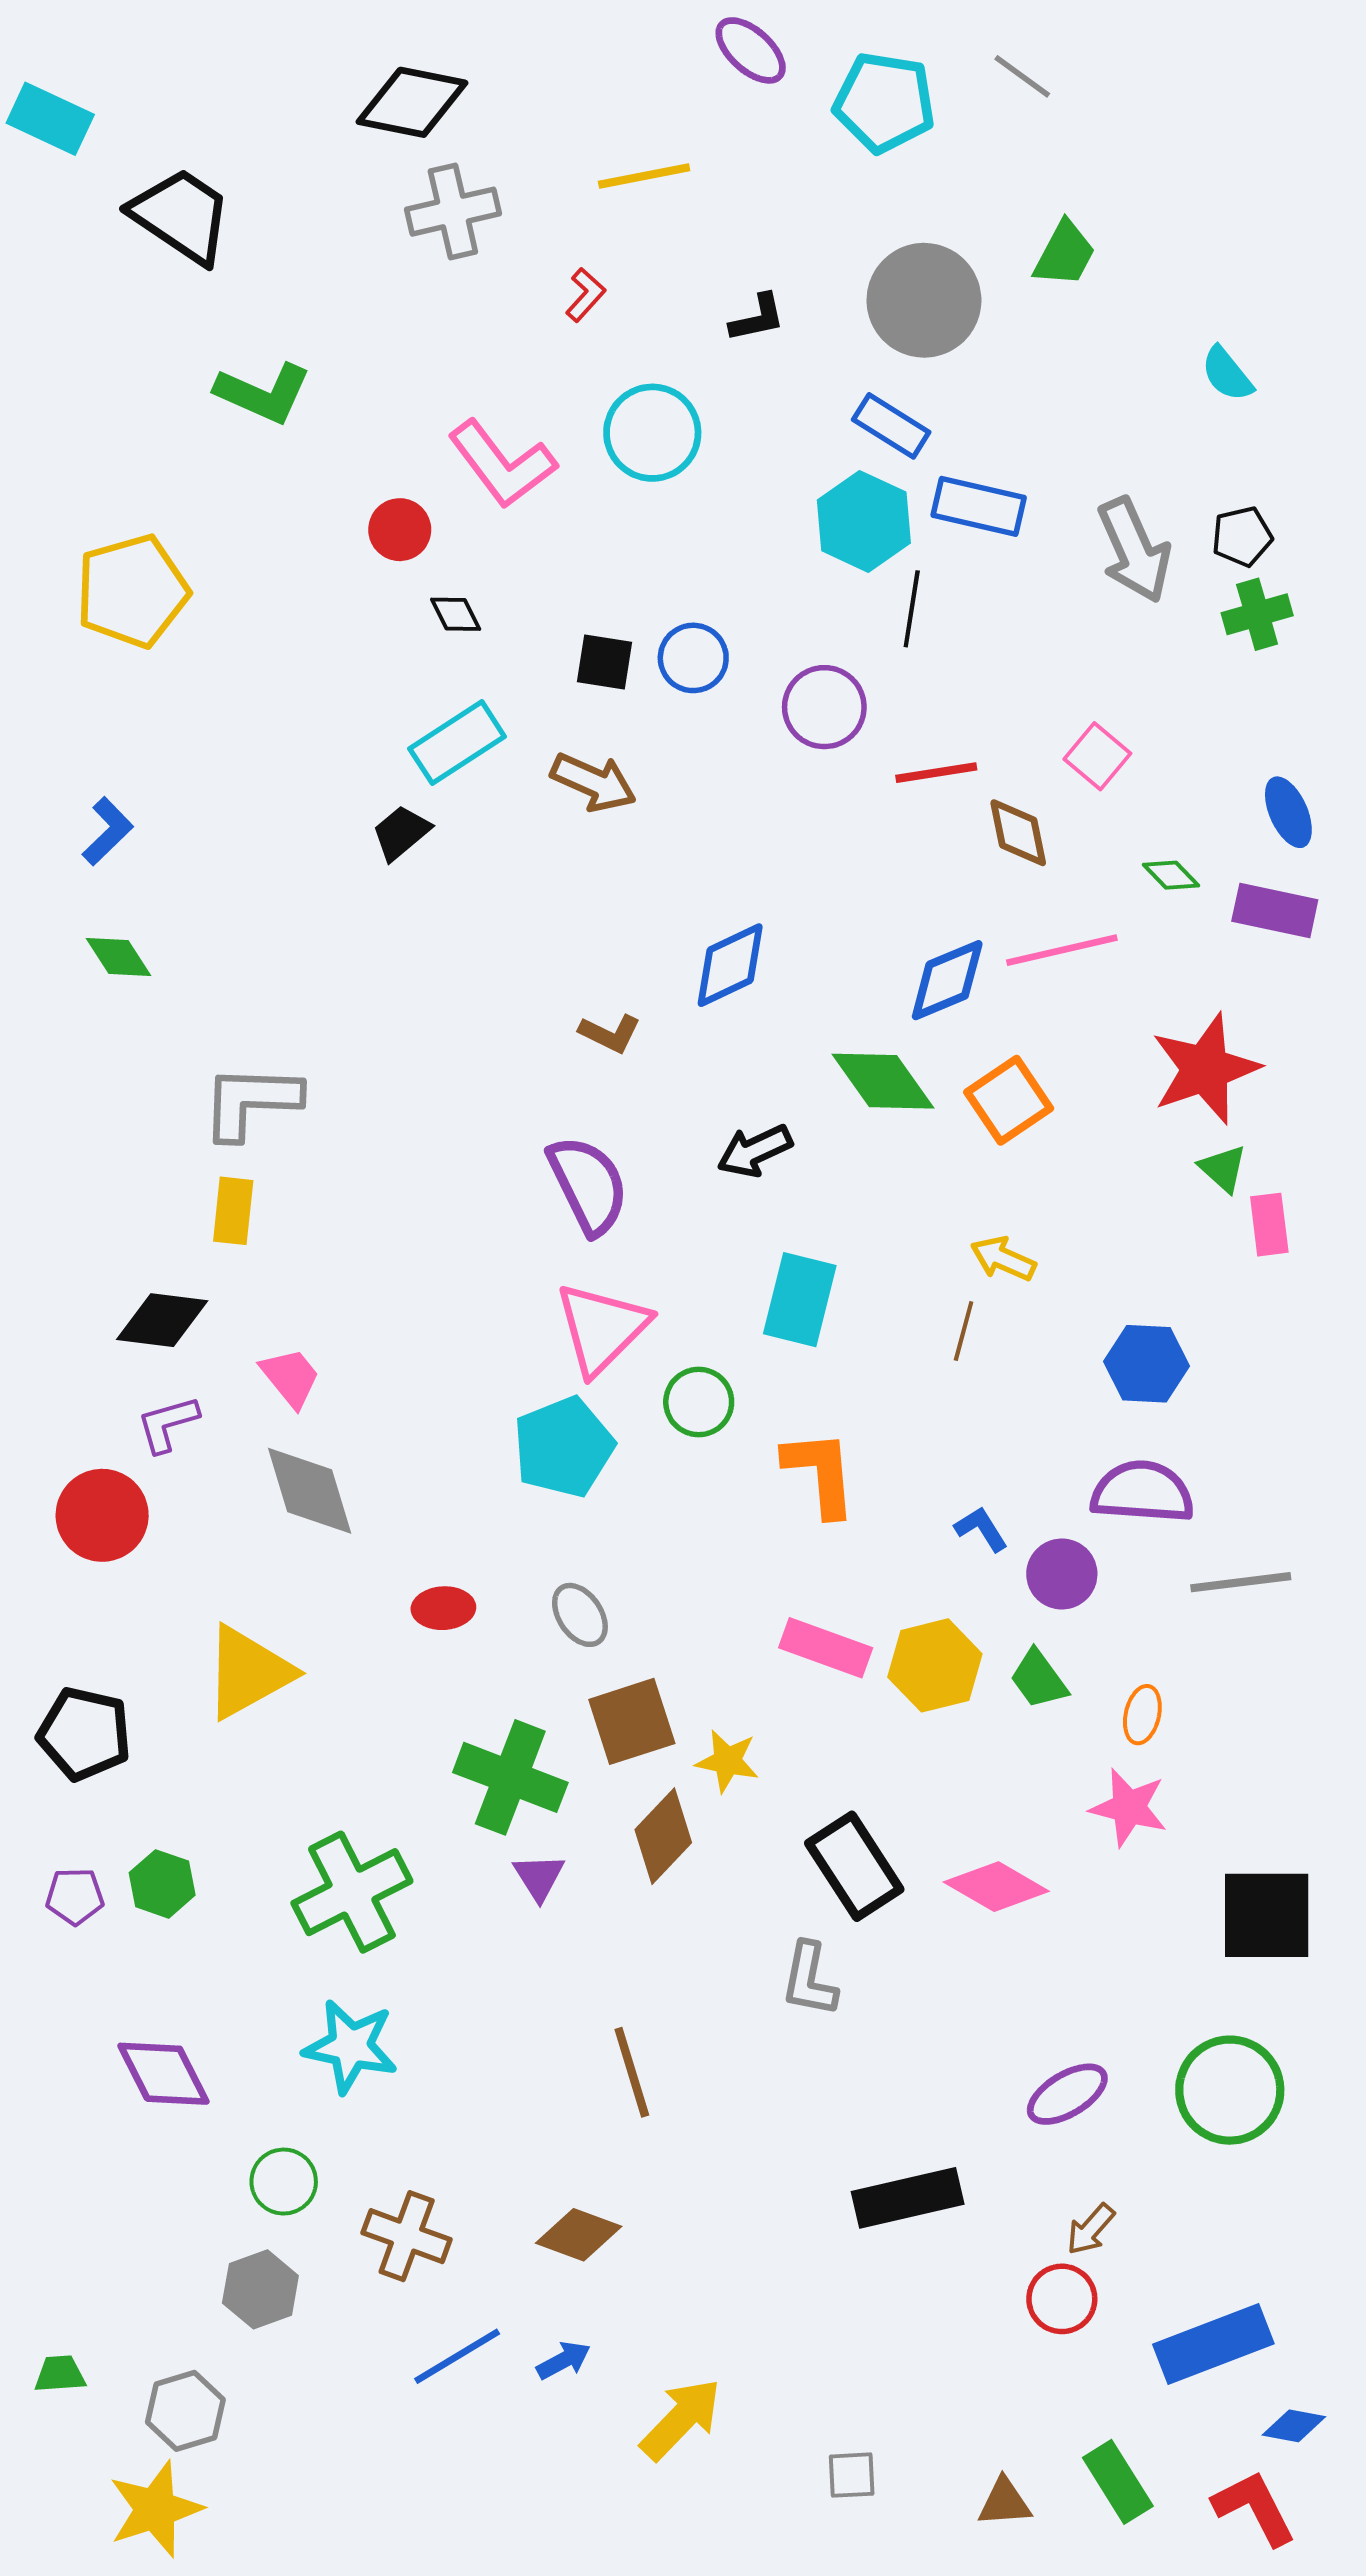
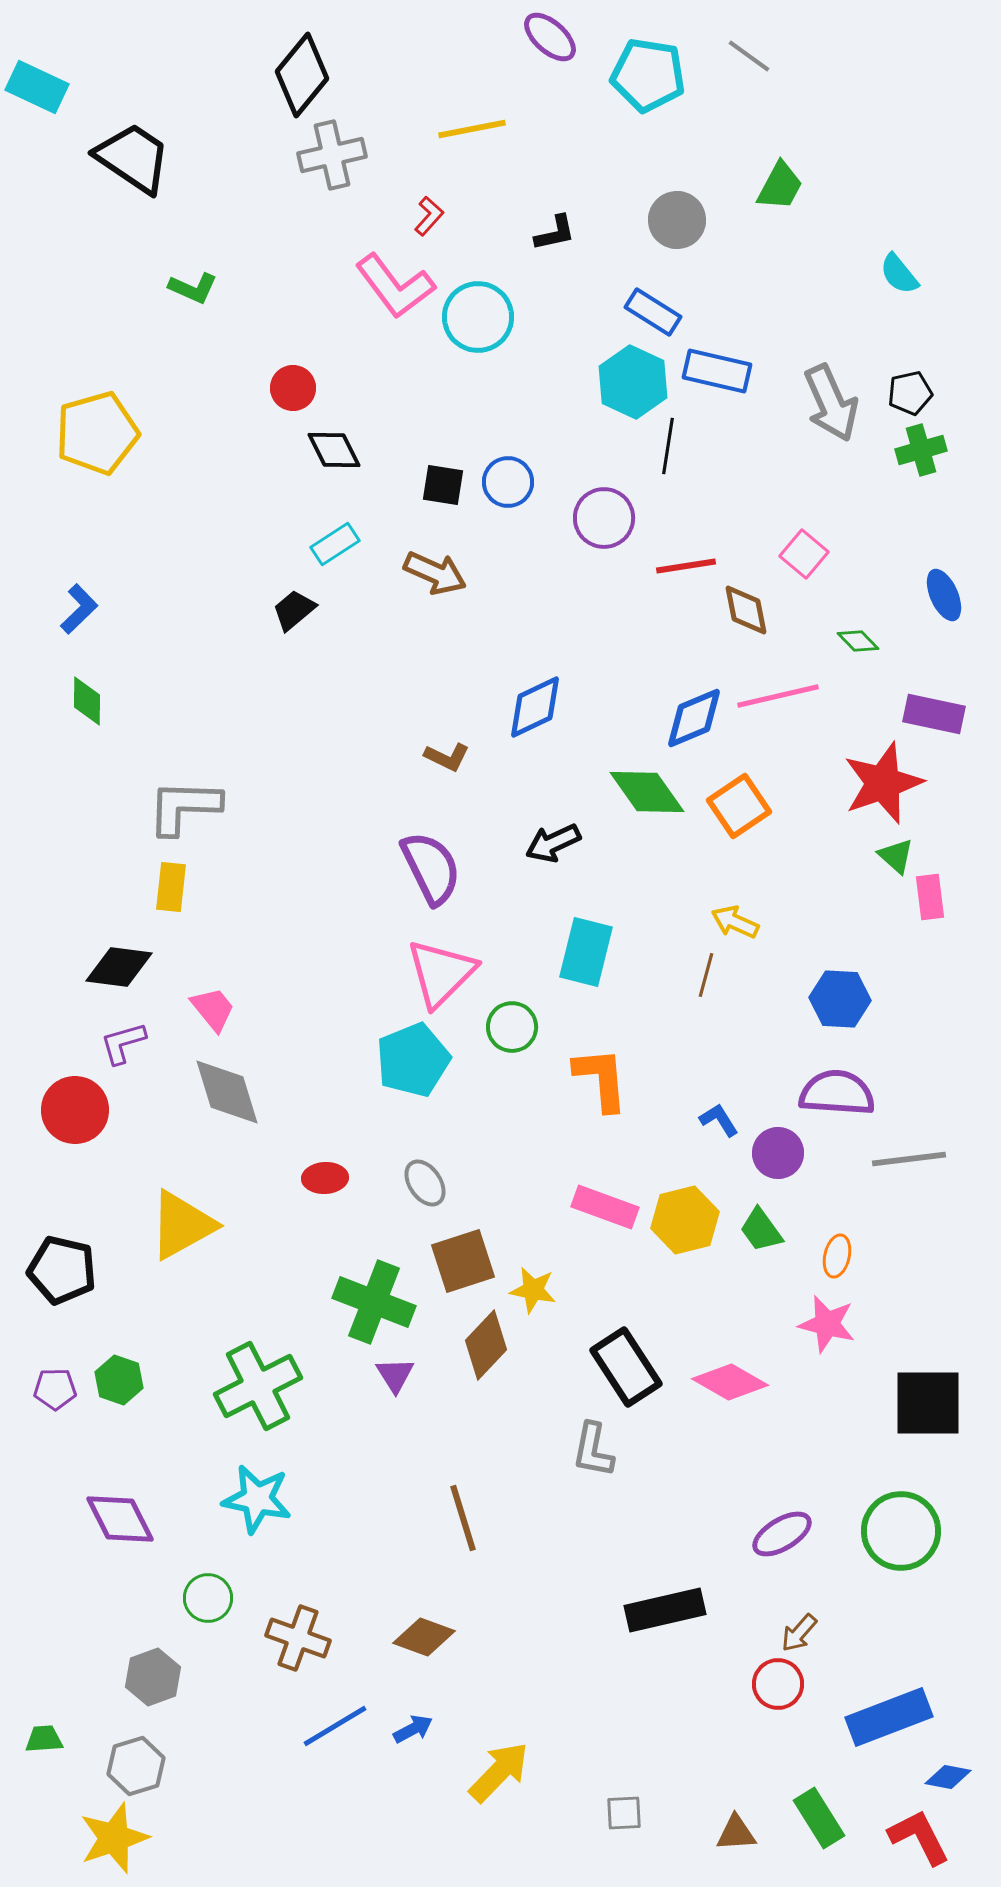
black diamond: (412, 102) -> (302, 75), turned -62
gray circle: (924, 300) -> (677, 220), size x0.7
green L-shape: (263, 393) -> (193, 288), size x0.7
pink L-shape: (502, 464) -> (395, 286), moved
black diamond: (456, 614) -> (334, 450), size x1.4
cyan rectangle: (457, 743) -> (335, 544), size x0.7
purple rectangle: (1275, 911) -> (934, 714), moved
green diamond: (118, 957) -> (87, 701), turned 33
gray hexagon: (260, 2289) -> (153, 1677), moved

